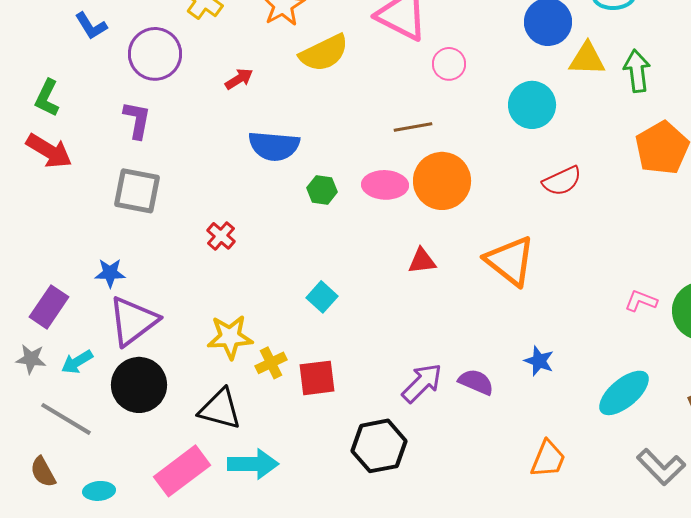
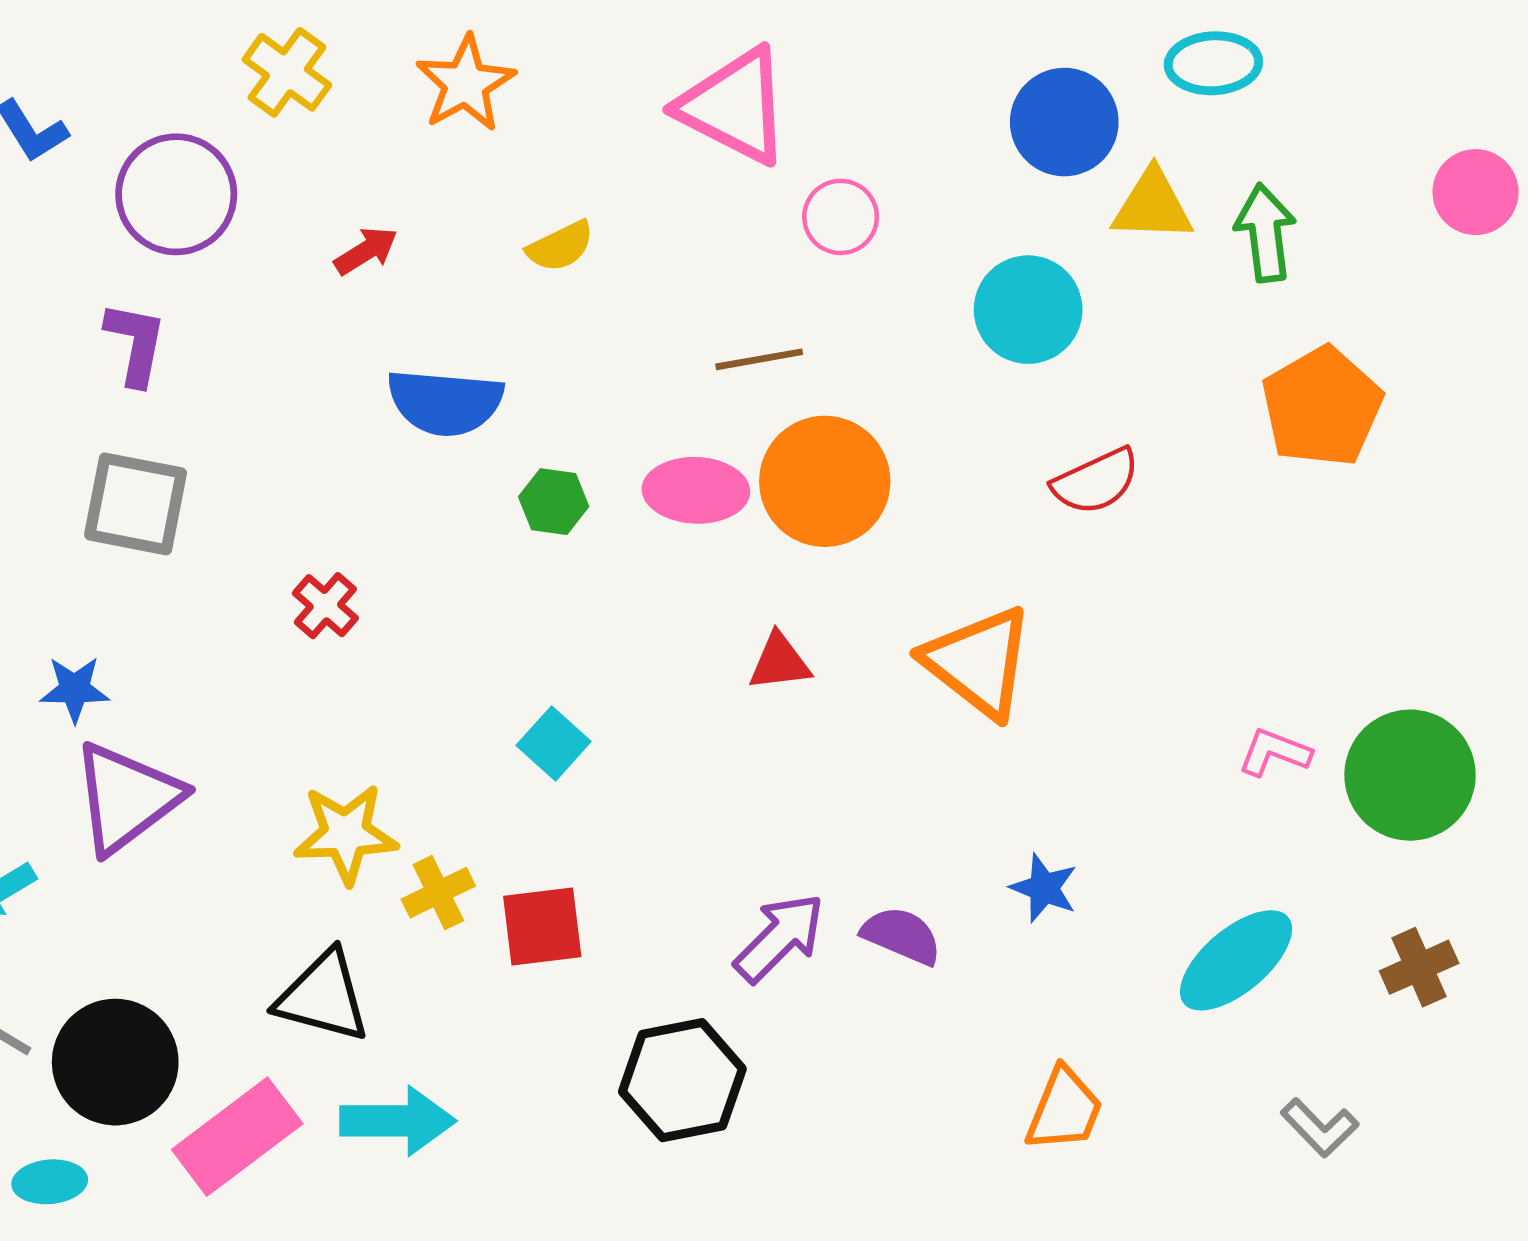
yellow semicircle: (324, 53) -> (560, 246), moved, size x0.6
black circle: (139, 385) -> (115, 1062), moved
gray L-shape: (661, 467) -> (1320, 1128), size x0.7

